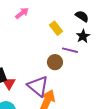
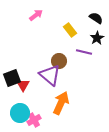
brown circle: (55, 62) -> (59, 61), moved
purple triangle: (38, 86) -> (50, 75), moved

